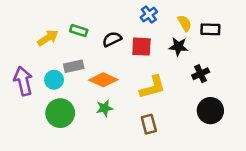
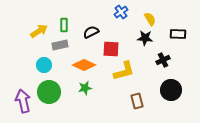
black rectangle: (210, 29) -> (178, 34), moved
green rectangle: (79, 31) -> (64, 25), turned 72
red square: (141, 47) -> (111, 49), moved
gray rectangle: (74, 66) -> (60, 45), moved
purple arrow: (23, 81) -> (23, 101), moved
brown rectangle: (149, 124) -> (137, 101), moved

